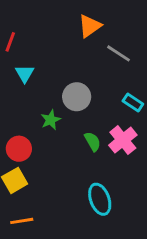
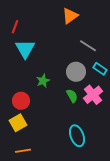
gray line: (119, 53) -> (88, 46), moved
cyan triangle: (25, 74) -> (25, 49), size x1.5
gray circle: (77, 97) -> (76, 72), moved

